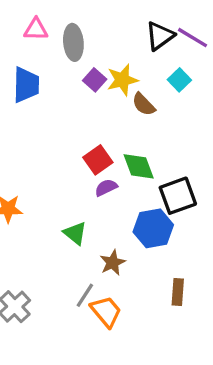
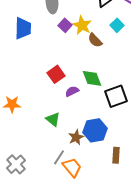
yellow star: (122, 80) -> (82, 25), turned -30
red square: (98, 160) -> (56, 74), moved
blue hexagon: (153, 228) -> (95, 130), moved

